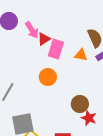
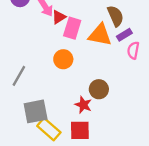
orange triangle: (81, 55) -> (100, 35), size x1.6
red star: (89, 118) -> (83, 105), moved

